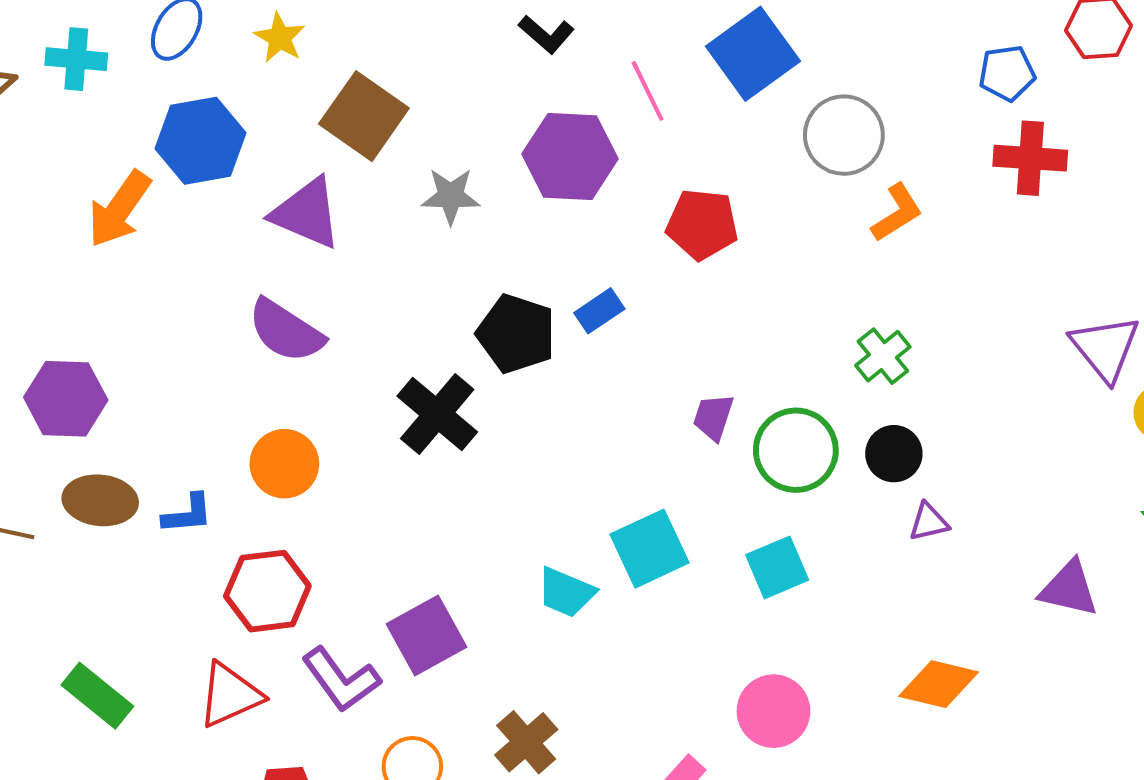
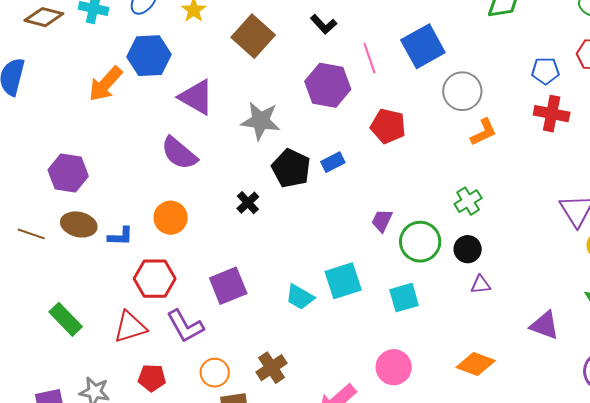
brown square: (364, 116) -> (253, 36), moved
gray star: (451, 196) -> (261, 121), moved, size x1.4
black cross: (437, 414) -> (248, 203), size x0.6
purple square: (427, 636) -> (228, 286), moved

